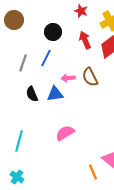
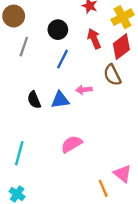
blue line: (46, 58) -> (62, 59), moved
gray line: (23, 63) -> (24, 47), moved
brown semicircle: (90, 77) -> (112, 75), moved
pink arrow: (68, 78) -> (84, 90), moved

